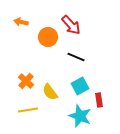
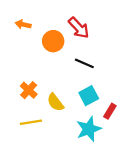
red rectangle: (99, 100) -> (110, 111), turned 40
cyan star: (80, 116) -> (89, 129), turned 30

